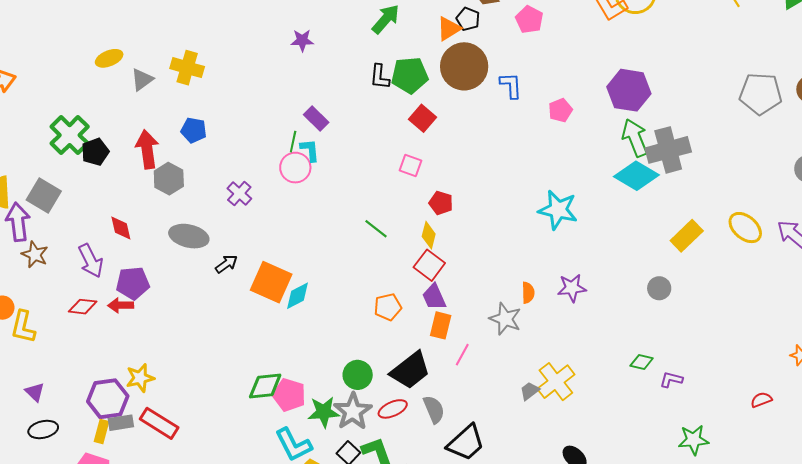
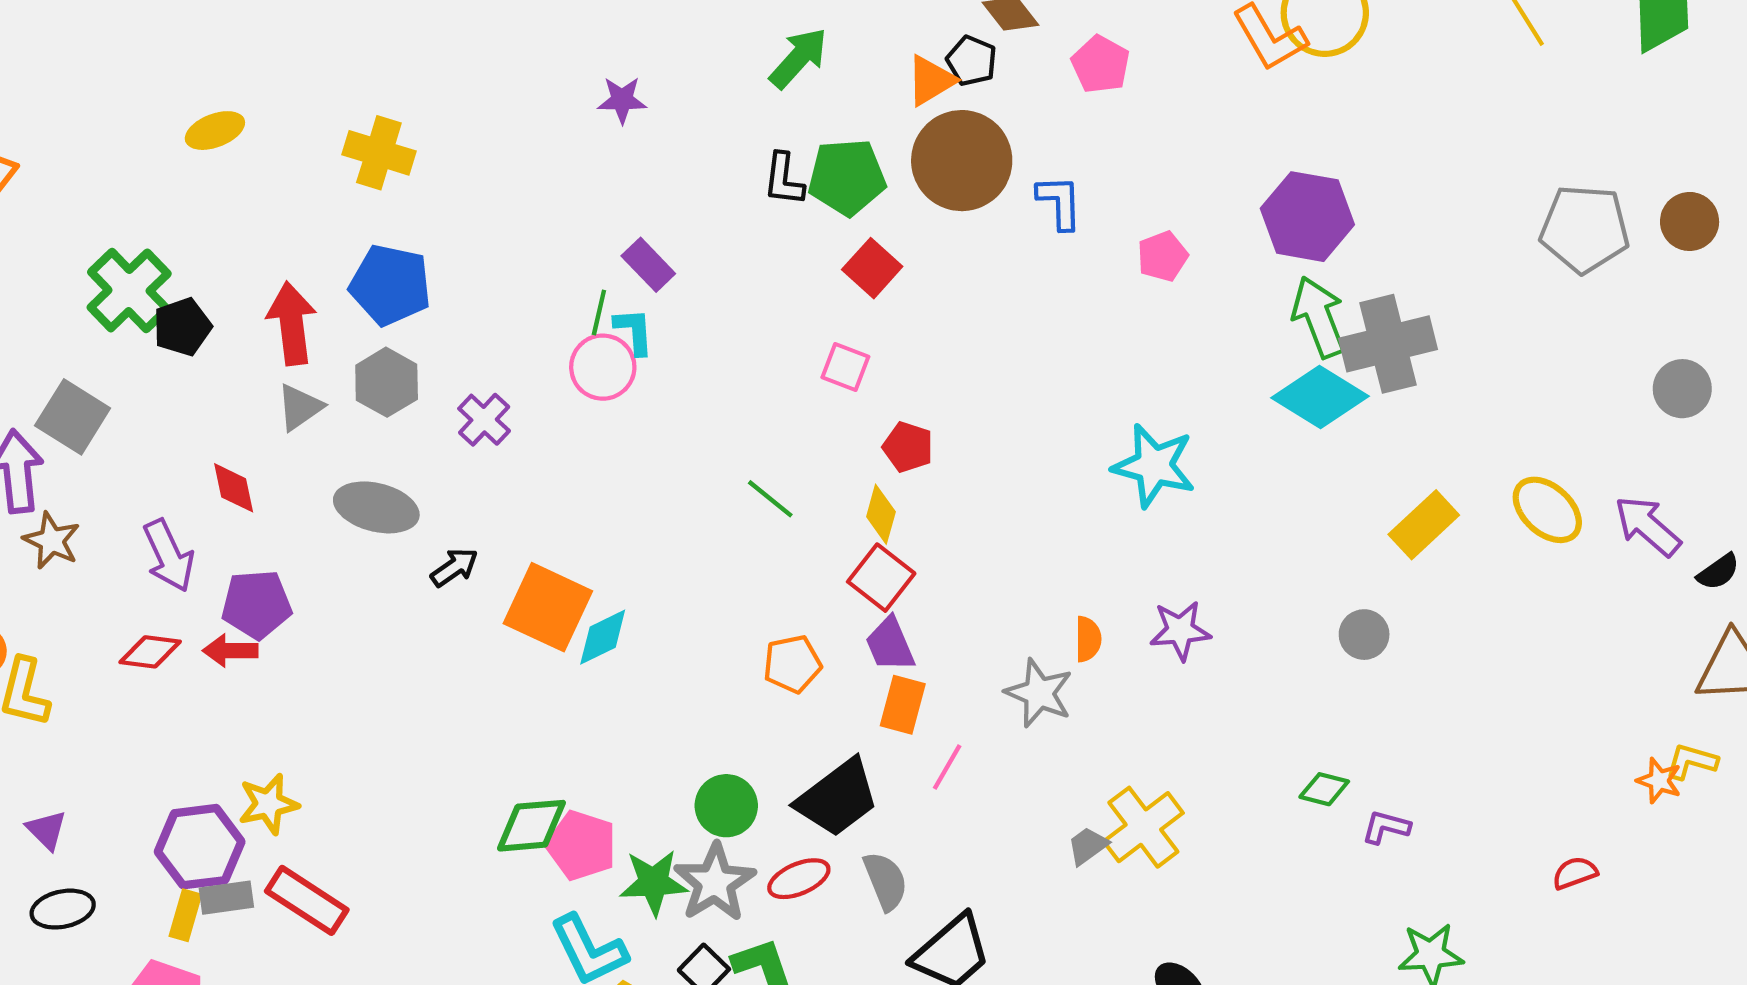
gray triangle: (142, 80) -> (300, 407), moved
blue pentagon: (194, 130) -> (390, 285), size x1.5
gray hexagon: (169, 179) -> (387, 382), moved

